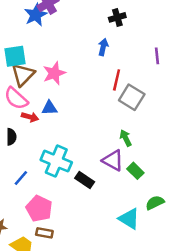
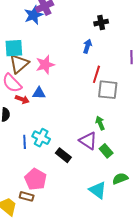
gray square: (132, 97) -> (108, 90), turned -30
cyan cross: (56, 161) -> (41, 138), size x0.7
blue line: (21, 178) -> (25, 142), moved, turned -48
pink pentagon: (39, 209) -> (36, 179), moved

